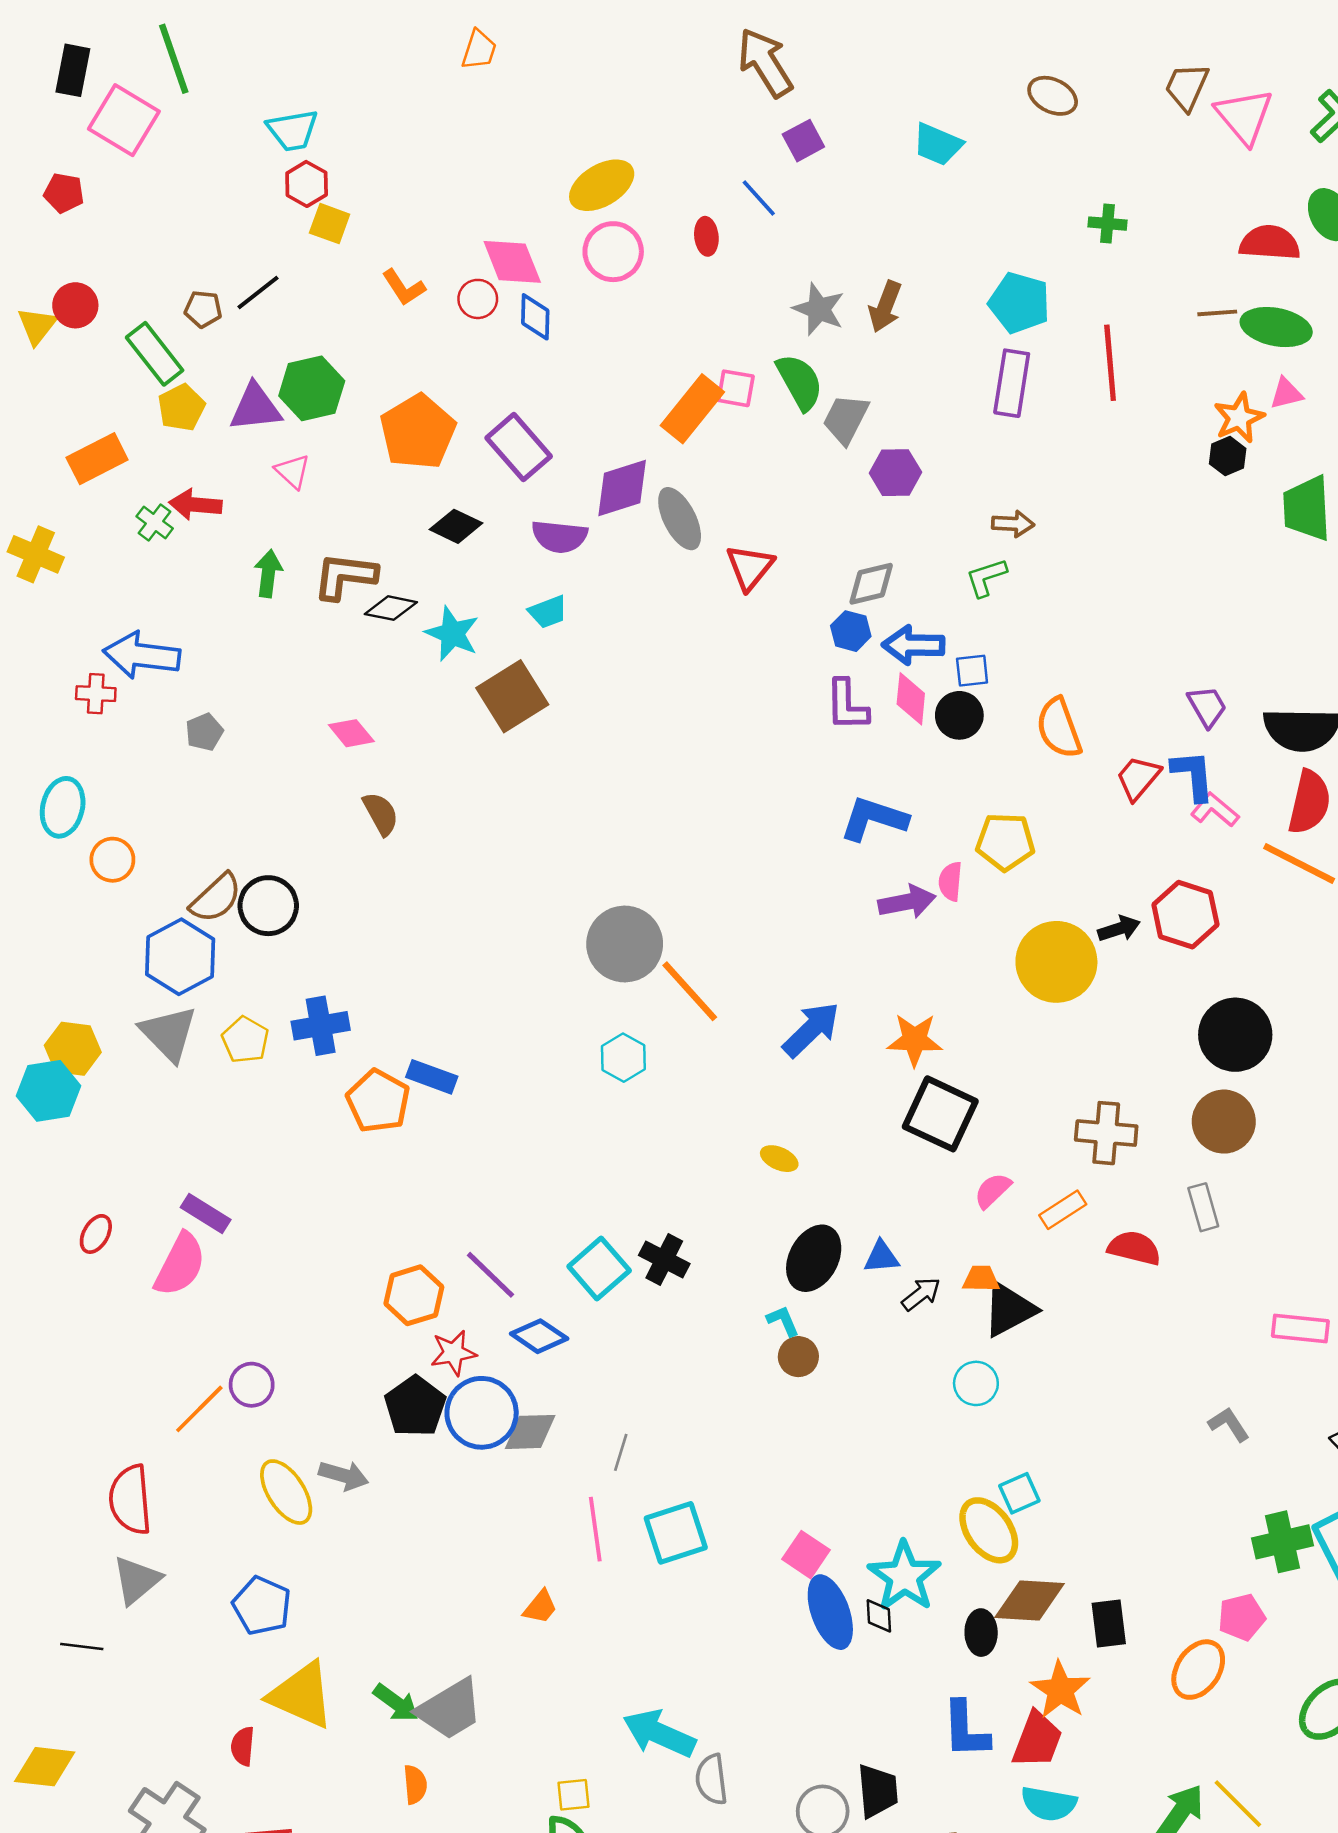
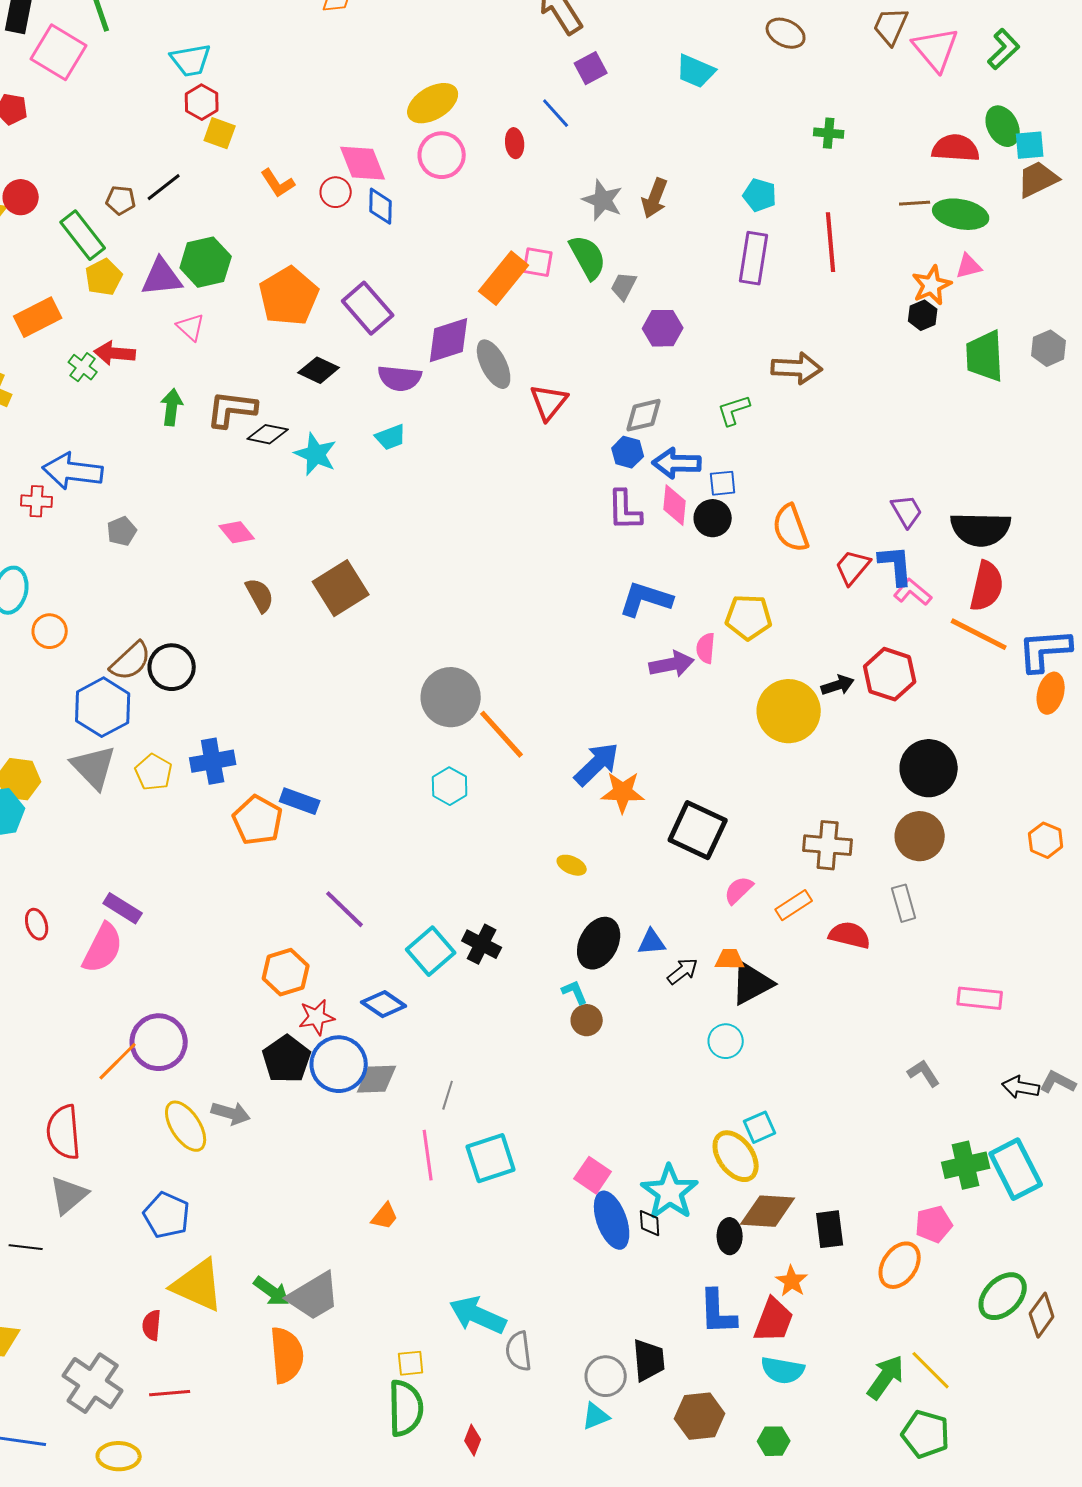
cyan pentagon: (1019, 303) -> (760, 195), size x0.7
gray trapezoid: (846, 419) -> (624, 286), size x0.7
brown arrow: (1013, 524) -> (797, 368), moved, size x1.5
brown square: (512, 696) -> (341, 588), moved
orange star: (915, 1040) -> (623, 792), moved
red ellipse: (96, 1234) -> (37, 924), turned -48
purple line: (491, 1275) -> (345, 909), moved
purple circle: (252, 1385) -> (159, 1042), size x1.6
orange star: (1060, 1690) -> (792, 1281), size x0.7
orange semicircle: (415, 1785) -> (287, 1355), size x1.8

